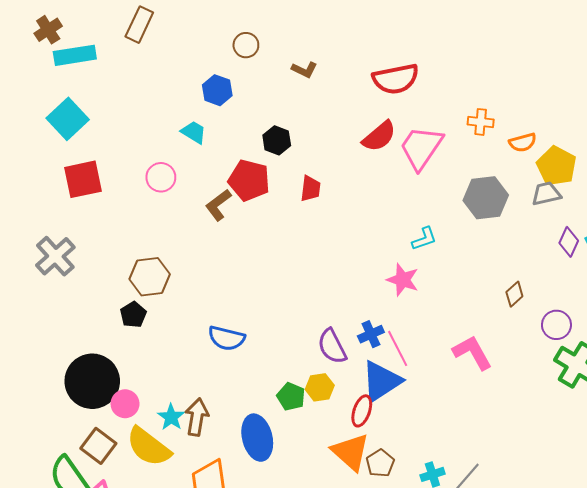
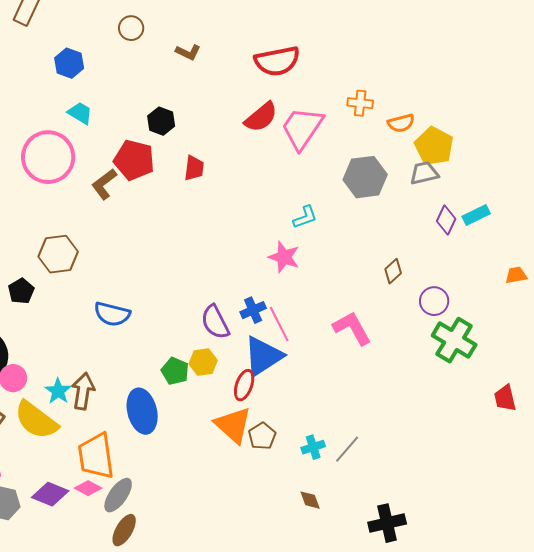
blue hexagon: (217, 90) -> (69, 63), moved
pink circle: (161, 177) -> (48, 157), size x1.8
brown hexagon: (150, 277) -> (58, 254), moved

